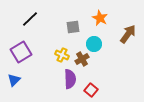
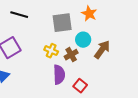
black line: (30, 19) -> (19, 15), turned 60
gray square: (73, 27) -> (62, 23), size x1.5
brown arrow: (128, 34) -> (102, 50), moved

